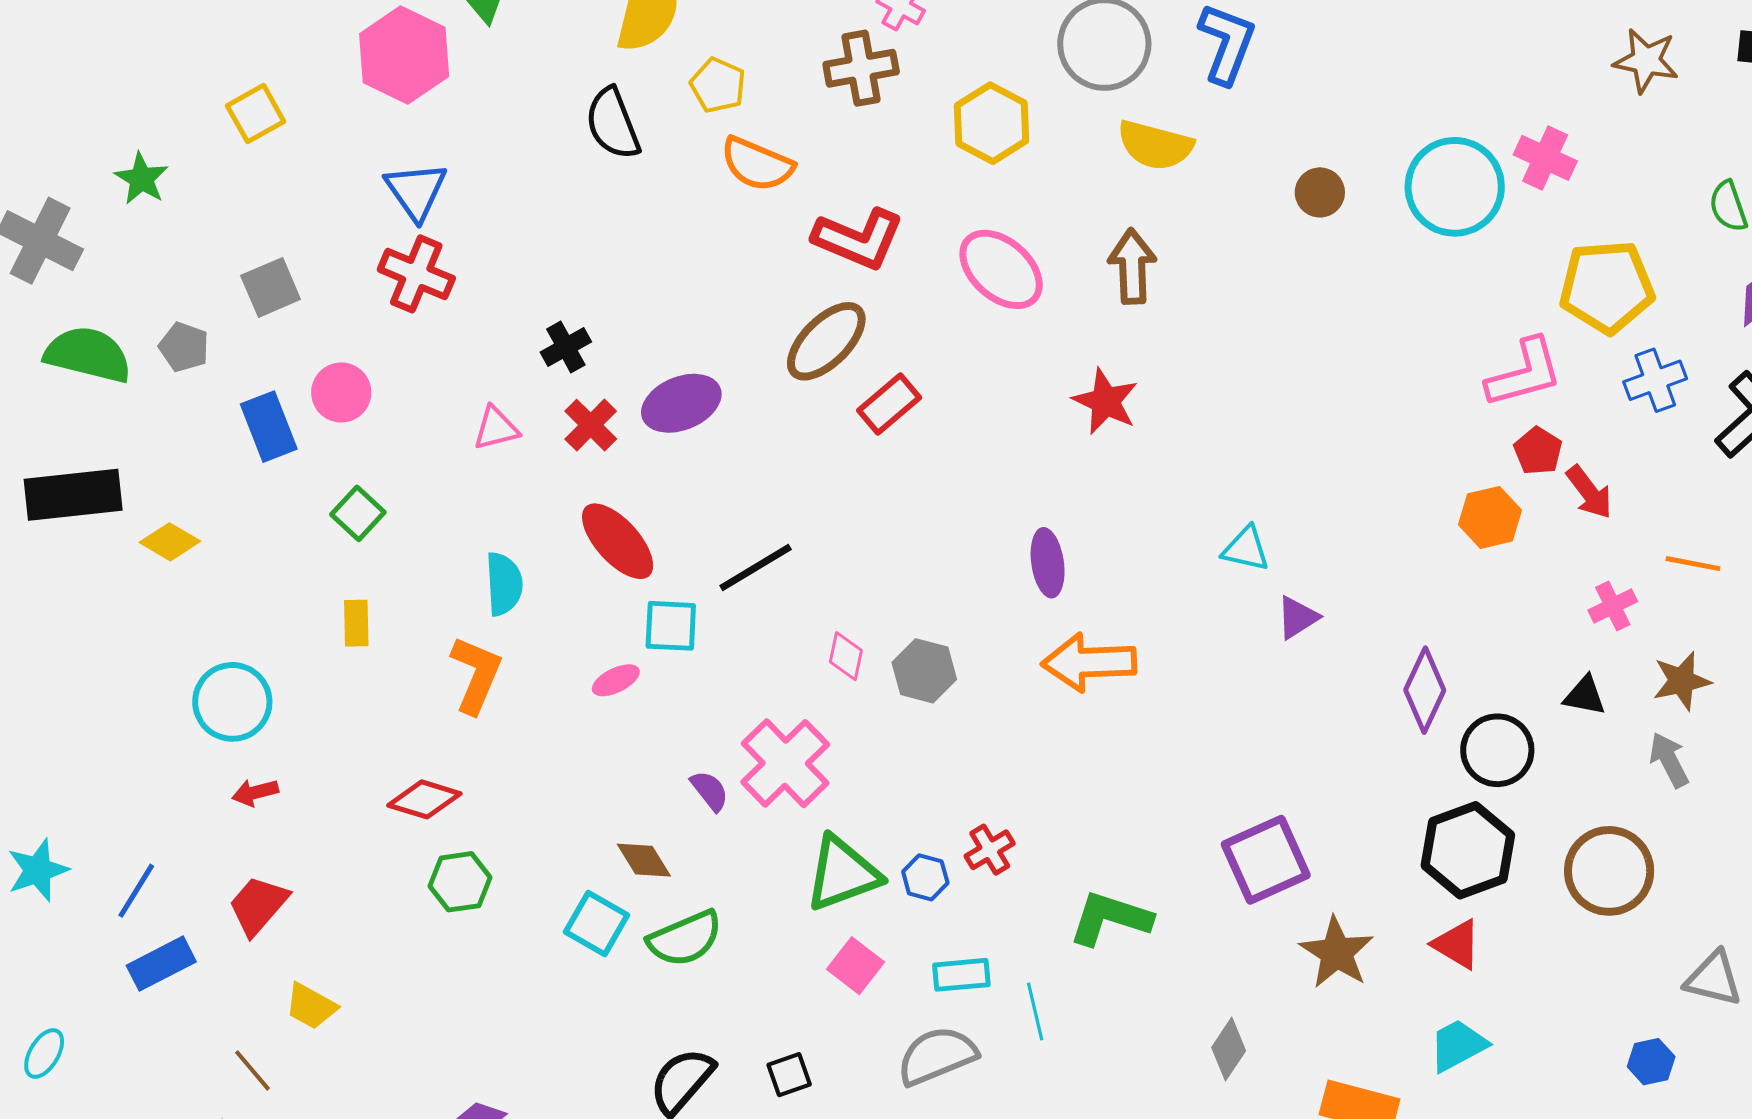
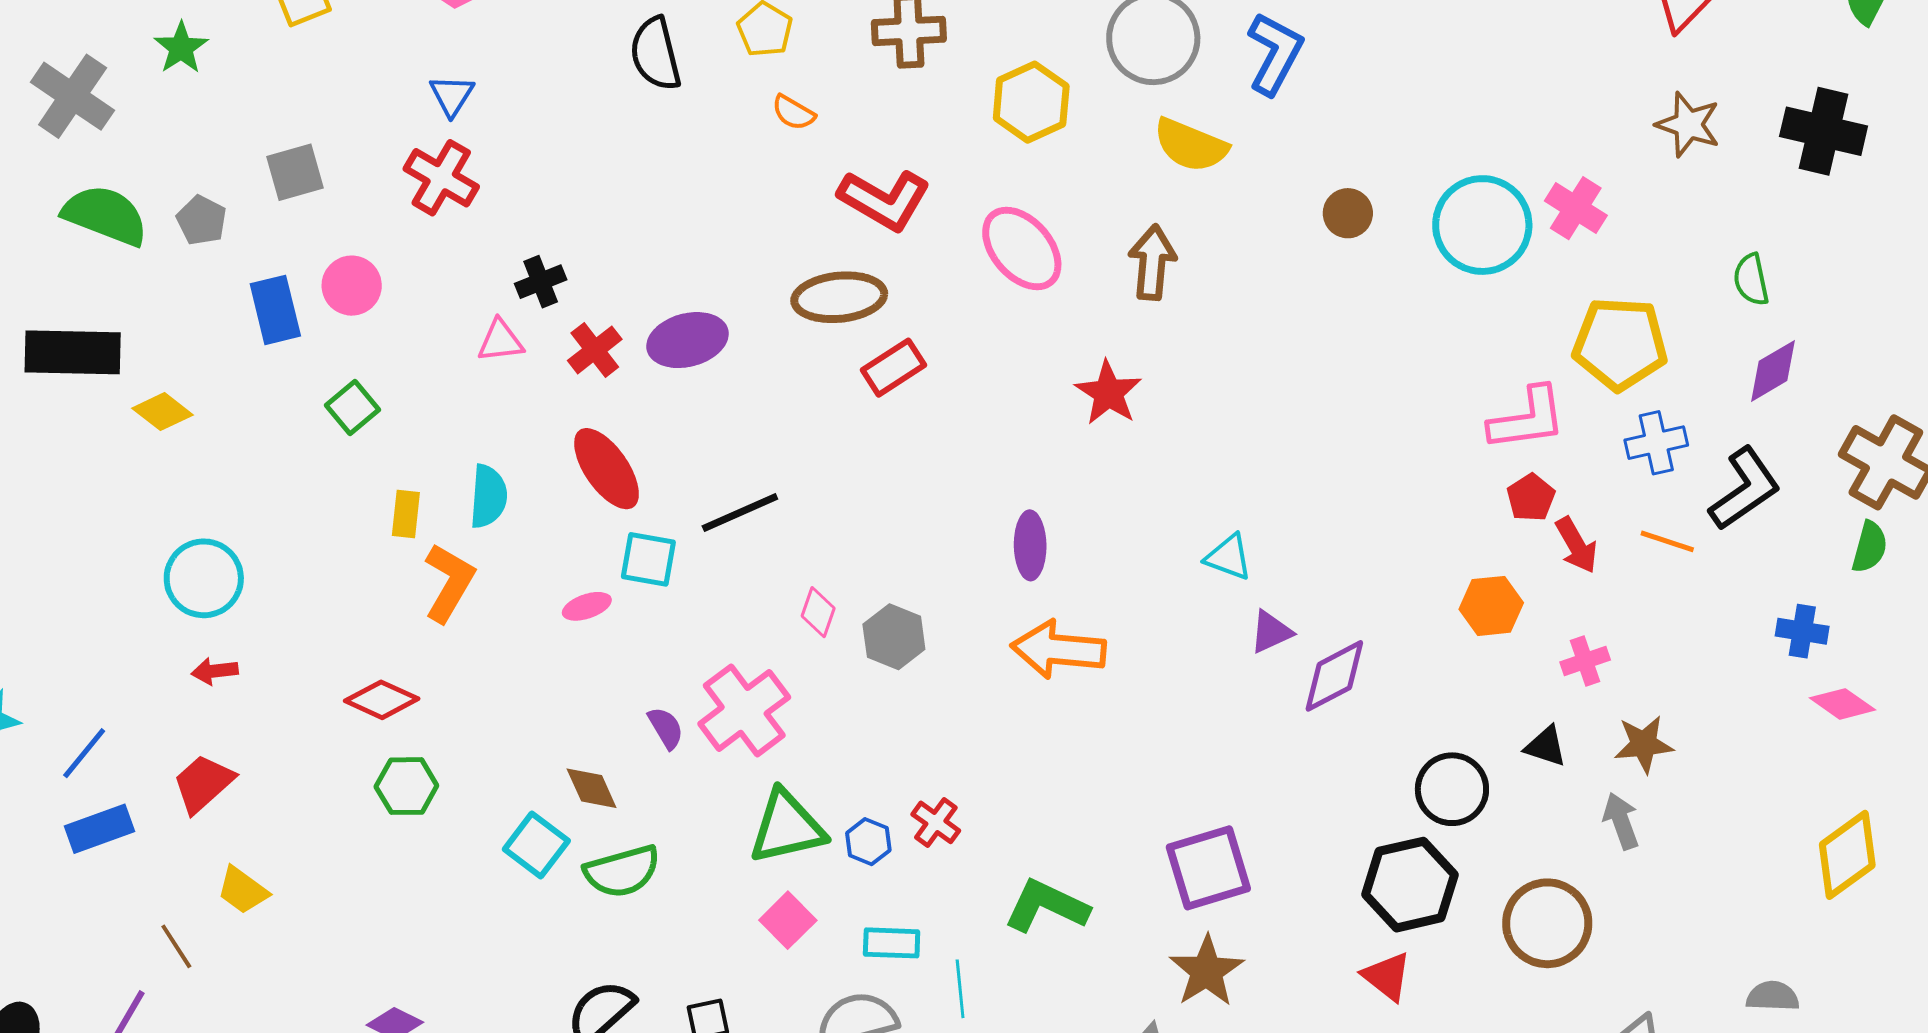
orange semicircle: (757, 164) -> (793, 113), size x0.6
blue triangle: (416, 191) -> (452, 95), size x0.7
brown ellipse: (826, 341) -> (839, 297), turned 32
black cross: (566, 347) -> (541, 282), moved
orange hexagon: (1490, 517) -> (1491, 606), moved
orange line: (1693, 564) -> (1667, 541), moved
yellow rectangle: (356, 623) -> (406, 514), moved
purple diamond: (1425, 690) -> (1334, 676), moved, turned 30
red cross: (990, 850) -> (936, 822), turned -30
brown star: (1337, 953) -> (1207, 971), moved

